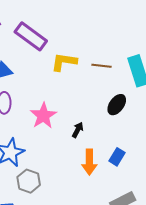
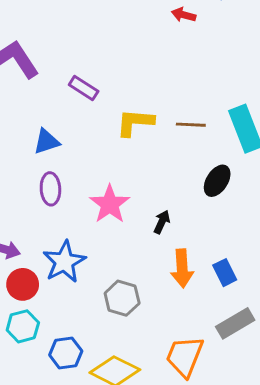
purple rectangle: (31, 36) -> (84, 88), size x0.6
blue rectangle: (117, 157) -> (225, 273), moved, turned -54
gray hexagon: (29, 181) -> (122, 298), moved

